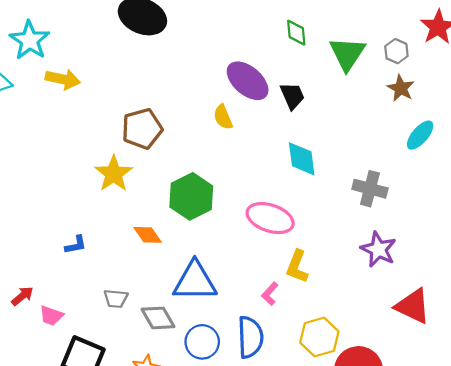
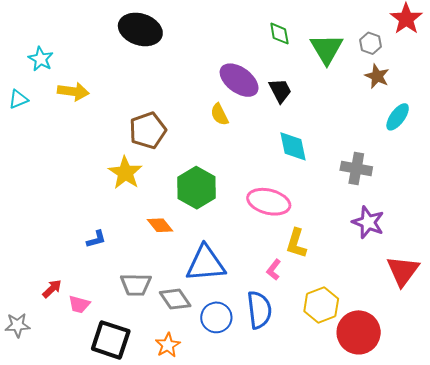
cyan star: (30, 40) -> (41, 59), size x0.7
gray trapezoid: (116, 299) -> (136, 285), size x1.4
red triangle: (413, 306) -> (403, 271), turned 45

